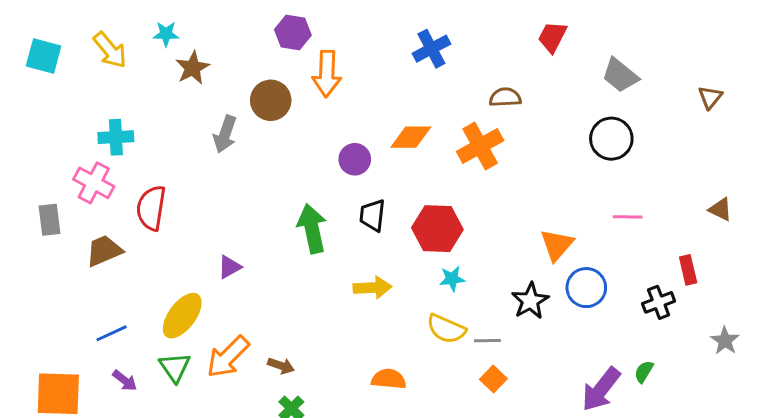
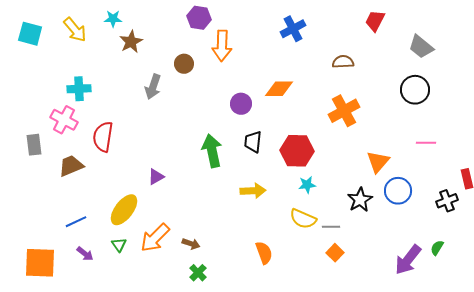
brown circle: (271, 100) -> (184, 64), size x0.7
orange cross: (480, 146) -> (344, 111), moved
green triangle: (175, 367) -> (119, 245), size x0.7
orange semicircle: (389, 379) -> (264, 253), turned 65

